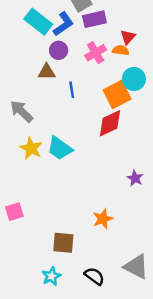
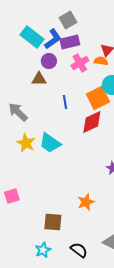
purple rectangle: (94, 19) -> (70, 42), moved
blue line: (72, 90) -> (65, 102), moved

